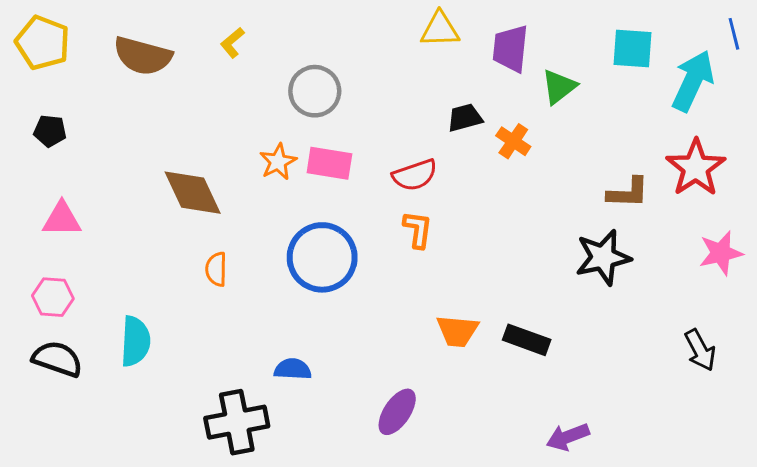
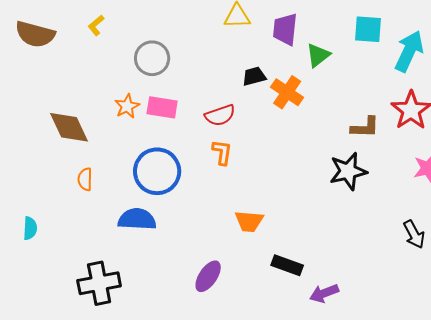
orange cross: (513, 141) -> (287, 92), size x1.4
black rectangle: (527, 340) -> (287, 265), moved
cyan semicircle: (135, 341) -> (30, 228), size x0.7
blue semicircle: (293, 369) -> (137, 219), moved, size x1.5

